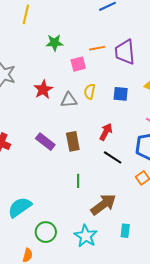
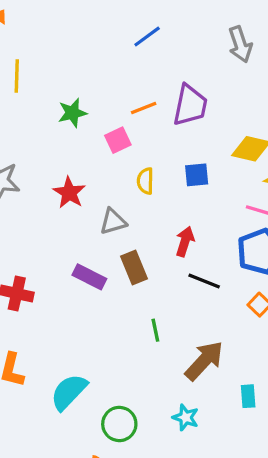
purple trapezoid: (125, 52) -> (190, 105), turned -152
gray triangle: (69, 100) -> (113, 222), moved
cyan star: (86, 236) -> (186, 418), size x0.7

